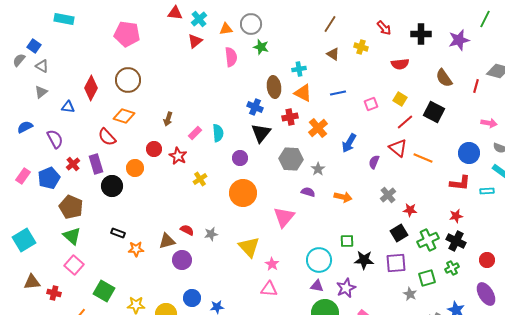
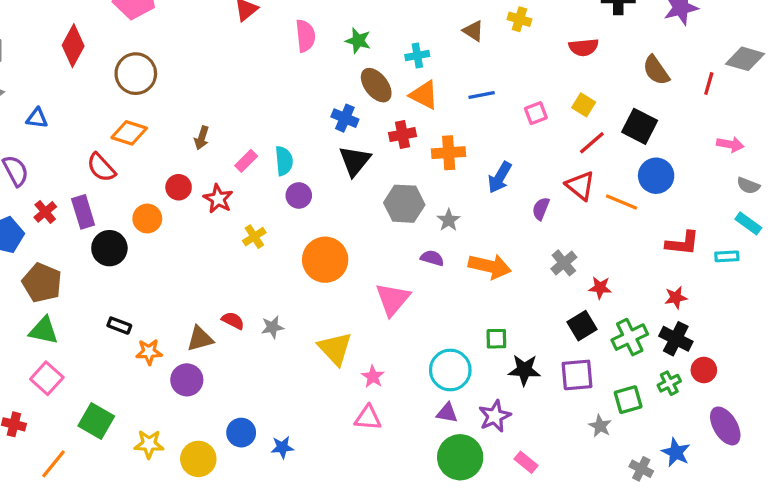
green star: (261, 47) -> (358, 41), moved
brown ellipse: (274, 87) -> (376, 85), turned -30
red diamond: (91, 88) -> (73, 46), moved
orange cross: (318, 128) -> (449, 153), turned 36
blue circle: (469, 153) -> (656, 176), moved
purple circle: (240, 158) -> (299, 195), moved
orange arrow: (343, 197) -> (490, 266), size x1.4
green triangle: (72, 236) -> (44, 330), turned -30
purple circle: (182, 260) -> (187, 380), moved
red circle: (487, 260) -> (704, 370), moved

